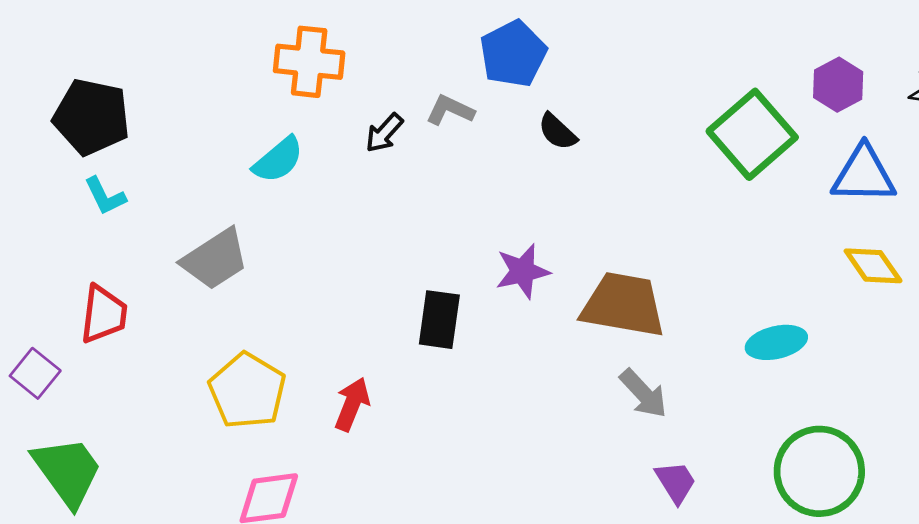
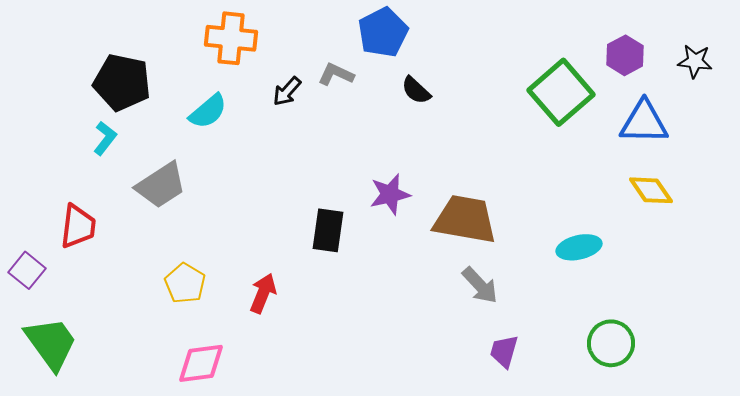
black pentagon: (92, 117) -> (122, 82), moved
cyan L-shape: (105, 196) -> (105, 138), moved, turned -116
yellow pentagon: (247, 391) -> (185, 283), size x0.7
green circle: (819, 471) -> (611, 343), size x0.7
purple trapezoid: (676, 482) -> (504, 351), turned -132

